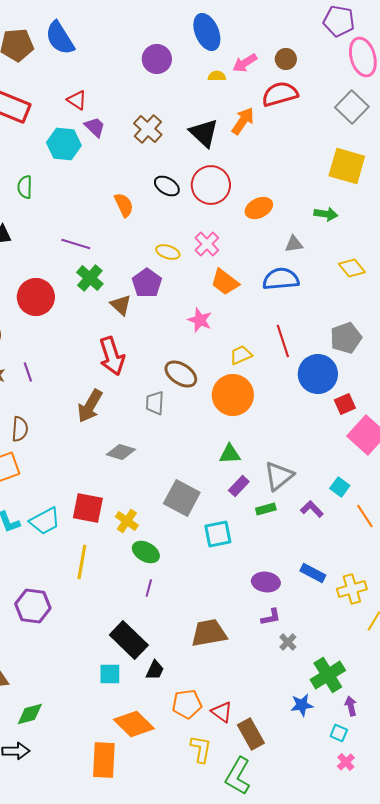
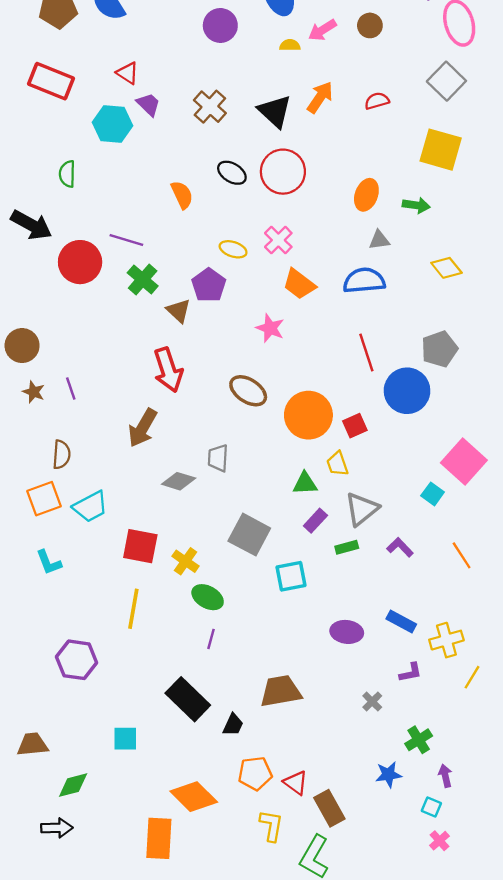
red semicircle: (280, 94) -> (377, 101), moved, size x0.6
orange ellipse: (259, 208) -> (366, 195), moved, turned -44
red circle: (36, 297) -> (80, 262), moved
yellow trapezoid: (241, 355) -> (337, 464), moved, turned -85
gray trapezoid: (155, 403) -> (218, 458), moved
red square: (345, 404) -> (355, 426), moved
cyan square: (340, 487) -> (433, 494), moved
cyan trapezoid: (45, 521) -> (90, 507), moved
purple L-shape: (271, 617) -> (410, 673), moved
black trapezoid: (155, 670) -> (233, 725), moved
cyan square: (110, 674) -> (125, 739), moved
green cross: (328, 675) -> (419, 740), size x0.7

